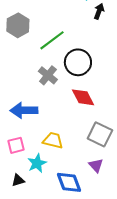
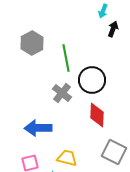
green line: (52, 40) -> (66, 58), turned -64
red diamond: (83, 97) -> (97, 115), turned 30

